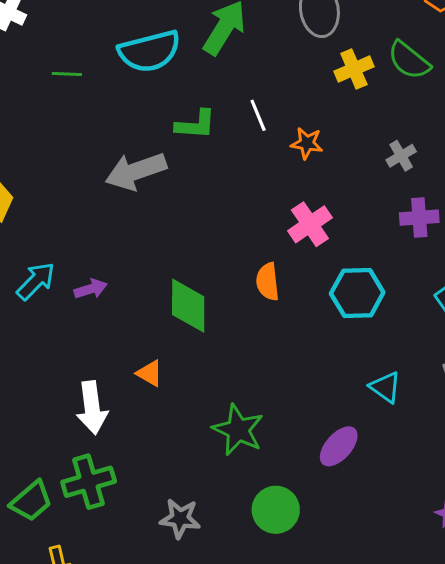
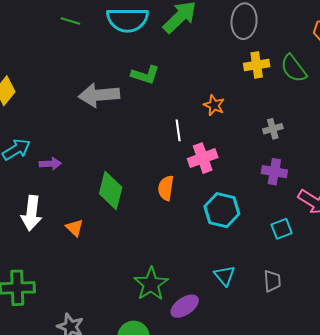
white line: (258, 115) -> (178, 130), moved
white arrow: (92, 408) -> (31, 213), moved
green star: (238, 430) -> (151, 284), moved

